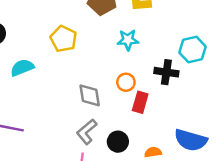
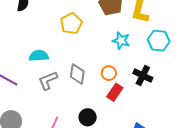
cyan hexagon: (193, 50) -> (159, 41), moved
cyan semicircle: (22, 68) -> (39, 56), moved
gray L-shape: (87, 132) -> (48, 81), moved

